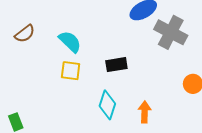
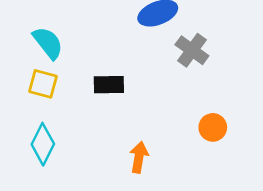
gray cross: (171, 32) -> (192, 50), size x0.7
cyan diamond: (107, 105) -> (43, 144), moved

